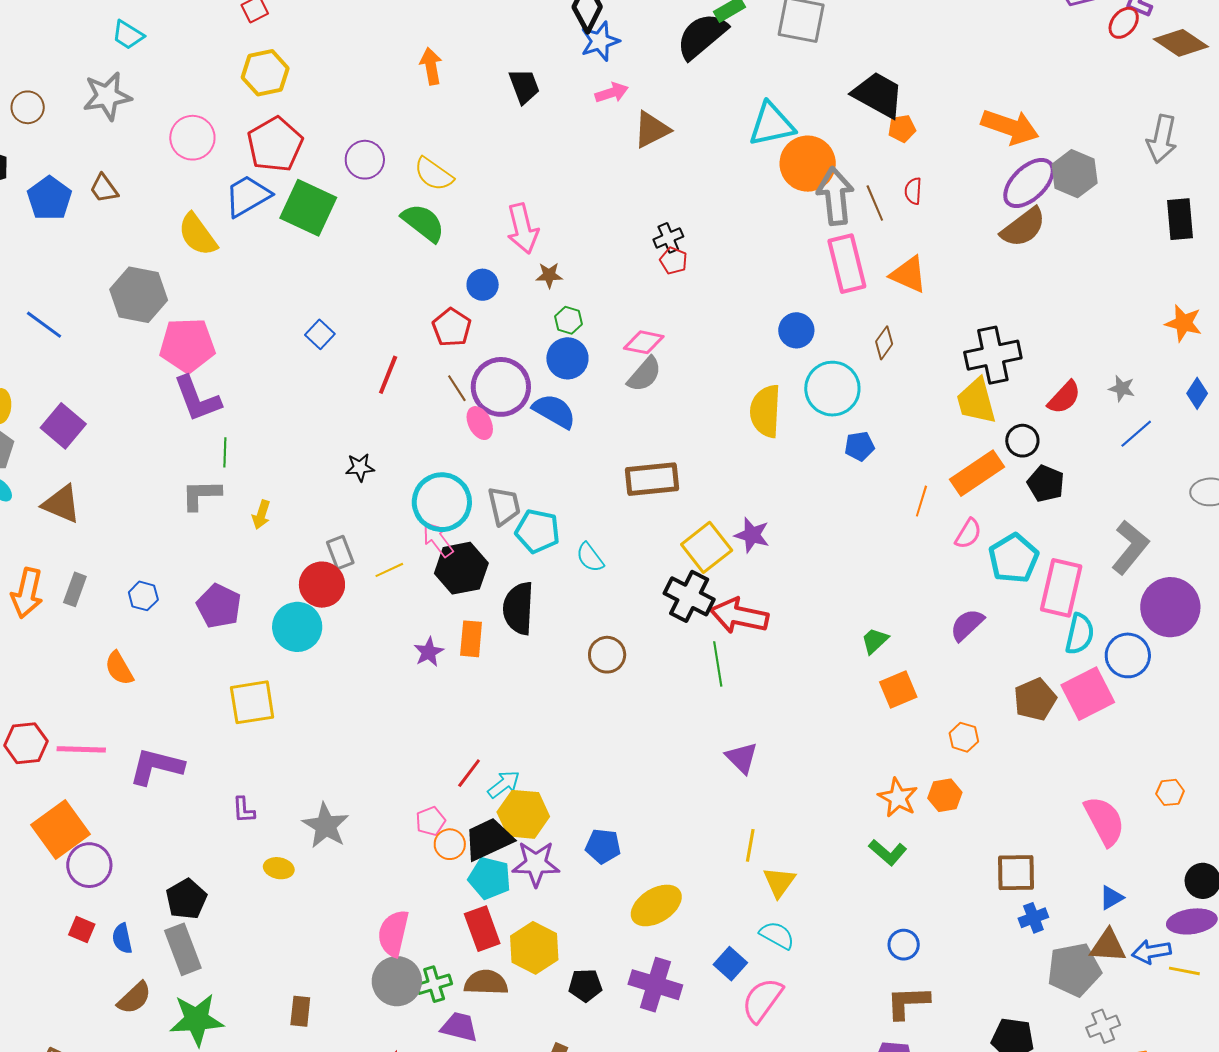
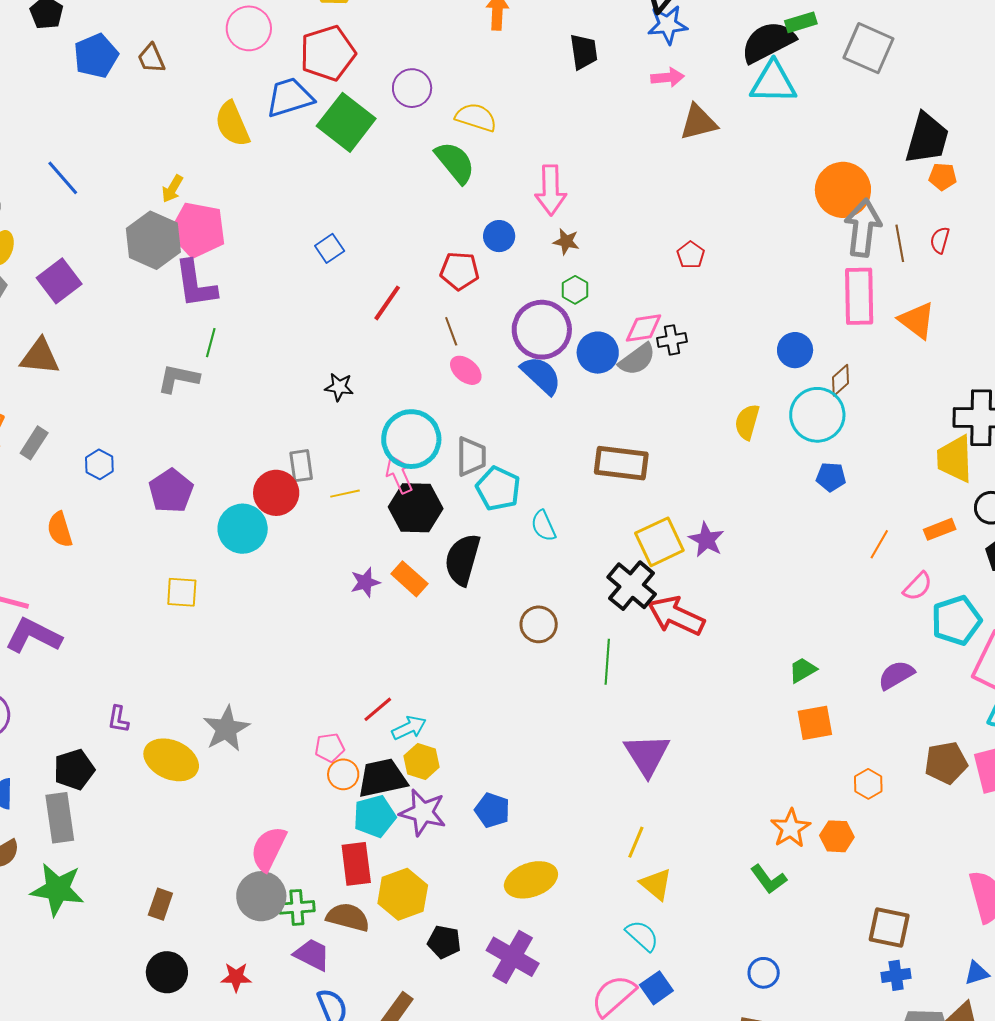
black trapezoid: (878, 95) -> (927, 138), turned 64
cyan triangle: (772, 124) -> (773, 82), moved
yellow semicircle: (434, 174) -> (476, 117), turned 150
black cross: (668, 238) -> (672, 340), moved
gray hexagon: (139, 295) -> (153, 240), moved
red pentagon: (452, 327) -> (460, 271), turned 30
pink diamond: (644, 342) -> (644, 328), turned -33
brown diamond: (884, 343) -> (841, 380), moved
blue circle: (567, 358) -> (598, 353), moved
purple circle: (501, 387) -> (542, 330), moved
yellow semicircle: (766, 411) -> (747, 422), size x0.7
pink ellipse: (480, 423) -> (466, 370), turned -36
orange rectangle: (977, 473) -> (940, 529), size x0.6
brown triangle: (61, 504) -> (40, 357), turned -30
yellow arrow: (261, 515) -> (172, 189), moved
orange rectangle: (471, 639) -> (409, 579), turned -66
green line: (718, 664) -> (607, 662), moved
yellow square: (252, 702) -> (182, 592), size x0.7
purple triangle: (742, 758) -> (647, 755), size x1.4
purple L-shape: (156, 766) -> (33, 636), moved
purple L-shape: (244, 810) -> (118, 719), moved
yellow hexagon: (523, 814) -> (422, 762), size x0.7
yellow ellipse: (279, 868) -> (171, 760), size x1.8
cyan pentagon: (490, 878) -> (375, 816), turned 30
yellow triangle: (779, 882) -> (656, 884), turned -39
blue square: (730, 964) -> (656, 988), moved

